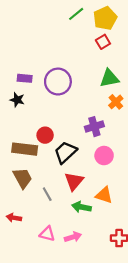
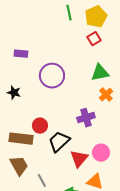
green line: (76, 14) -> (69, 13), turned -63
purple rectangle: (25, 78) -> (21, 54), moved
pink circle: (104, 156) -> (101, 153), moved
red triangle: (74, 181) -> (79, 159), moved

